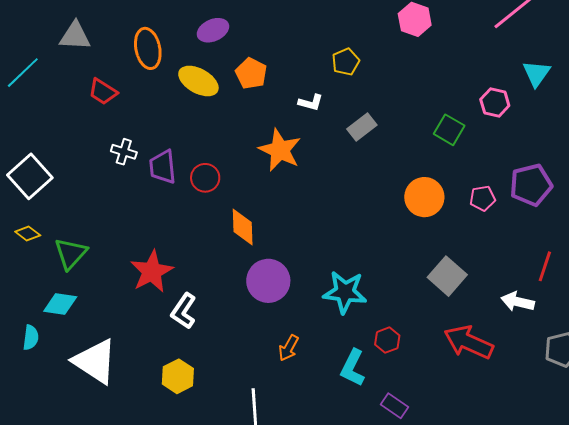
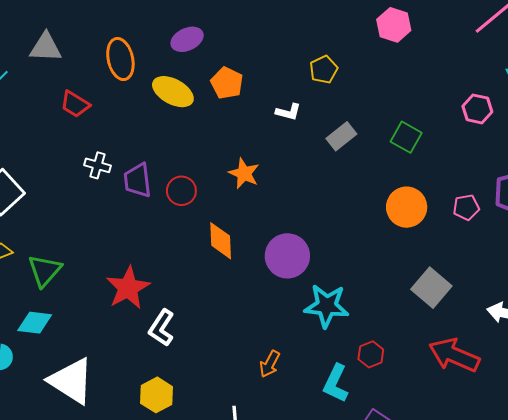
green square: (449, 130) -> (406, 137), moved
orange star: (280, 150) -> (244, 173), moved, size x0.7
purple circle: (268, 281) -> (287, 256), moved

